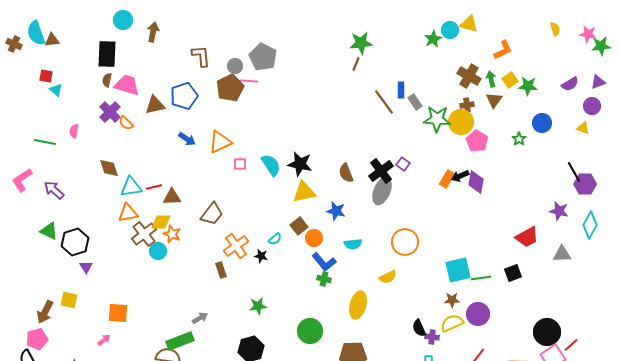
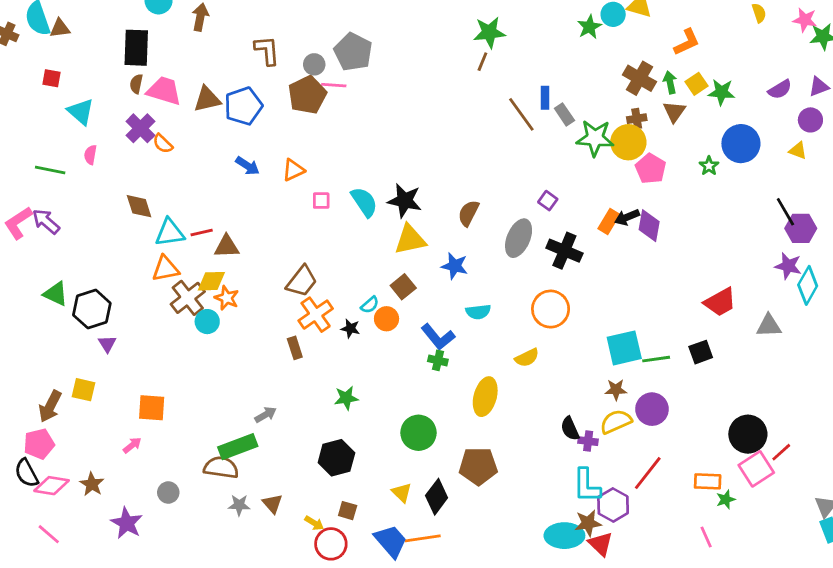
cyan triangle: (56, 90) -> (81, 112), moved, size x1.5
brown triangle: (155, 105) -> (207, 99), moved
blue circle: (542, 123) -> (741, 144), size x1.4
orange triangle: (220, 142) -> (293, 170), size x0.7
black cross: (381, 171) -> (564, 251), moved, turned -30
brown semicircle: (346, 173) -> (469, 213), turned 48
purple arrow: (54, 190) -> (46, 221), moved
purple star: (559, 211) -> (788, 266), moved
brown trapezoid: (212, 214) -> (302, 281), moved
orange circle: (314, 238) -> (387, 319), moved

